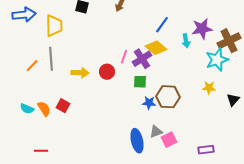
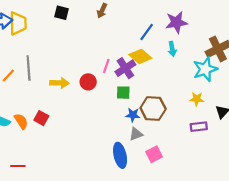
yellow trapezoid: (54, 26) -> (18, 23), moved
purple star: (202, 29) -> (176, 22), moved
gray triangle: (156, 132) -> (136, 134), moved
purple rectangle: (206, 150) -> (199, 127), moved

